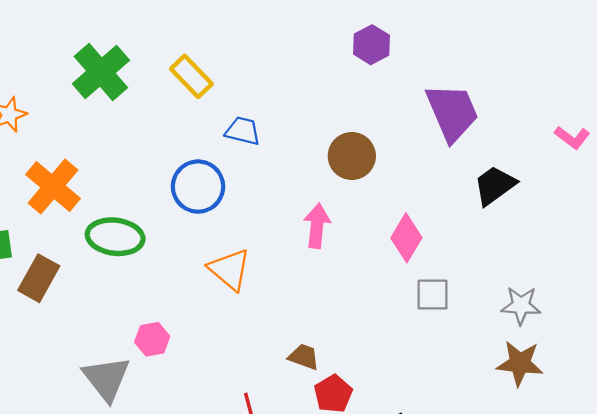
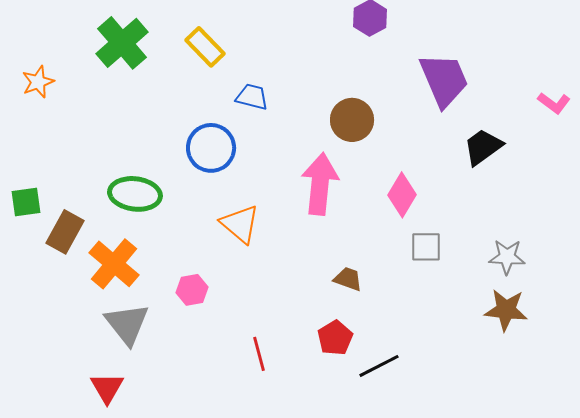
orange cross: (53, 187) -> (114, 264), moved
pink arrow: (317, 226) -> (320, 184), size x1.5
pink hexagon: (152, 339) -> (192, 290), moved
brown trapezoid: (304, 357) -> (348, 279), moved

